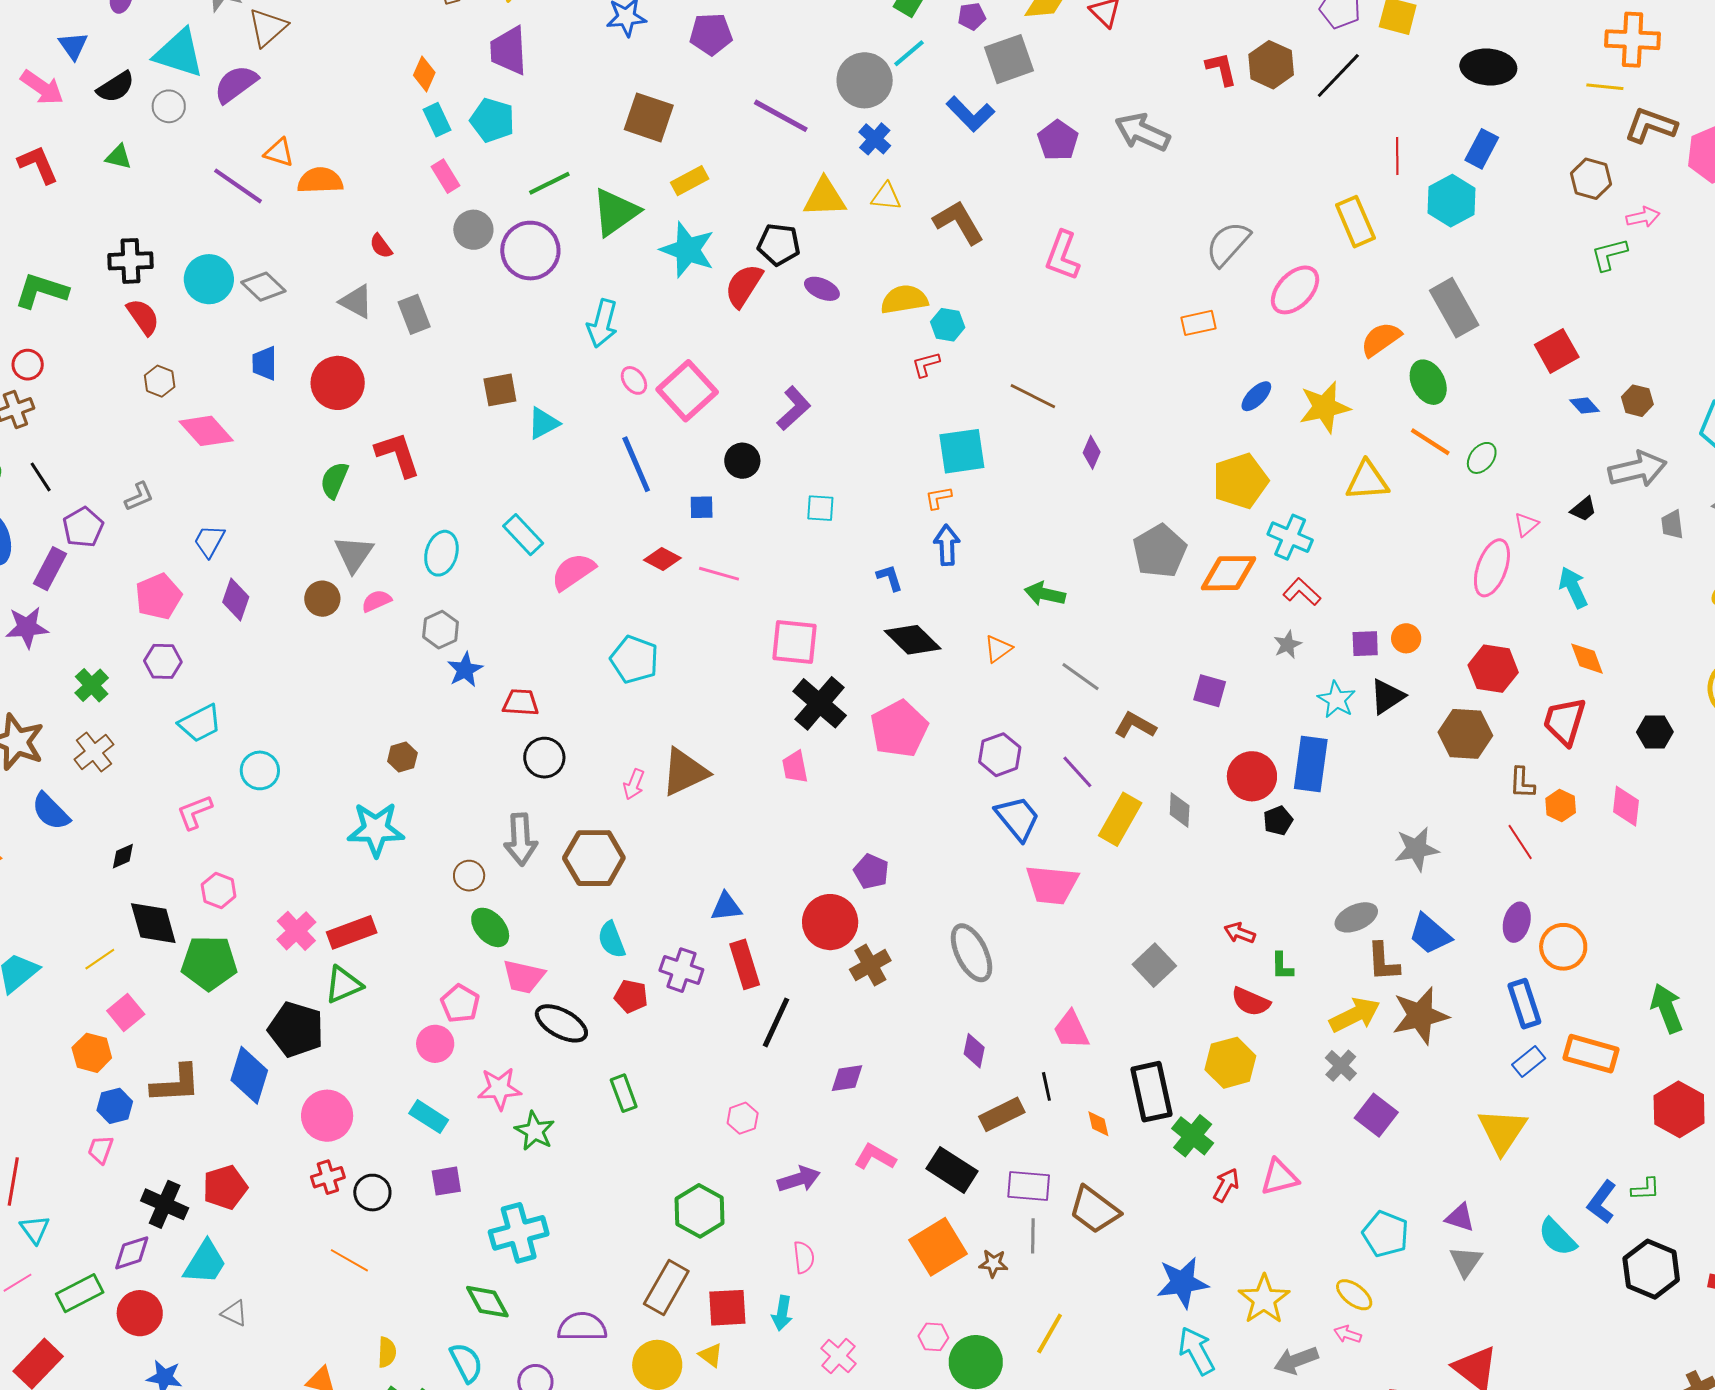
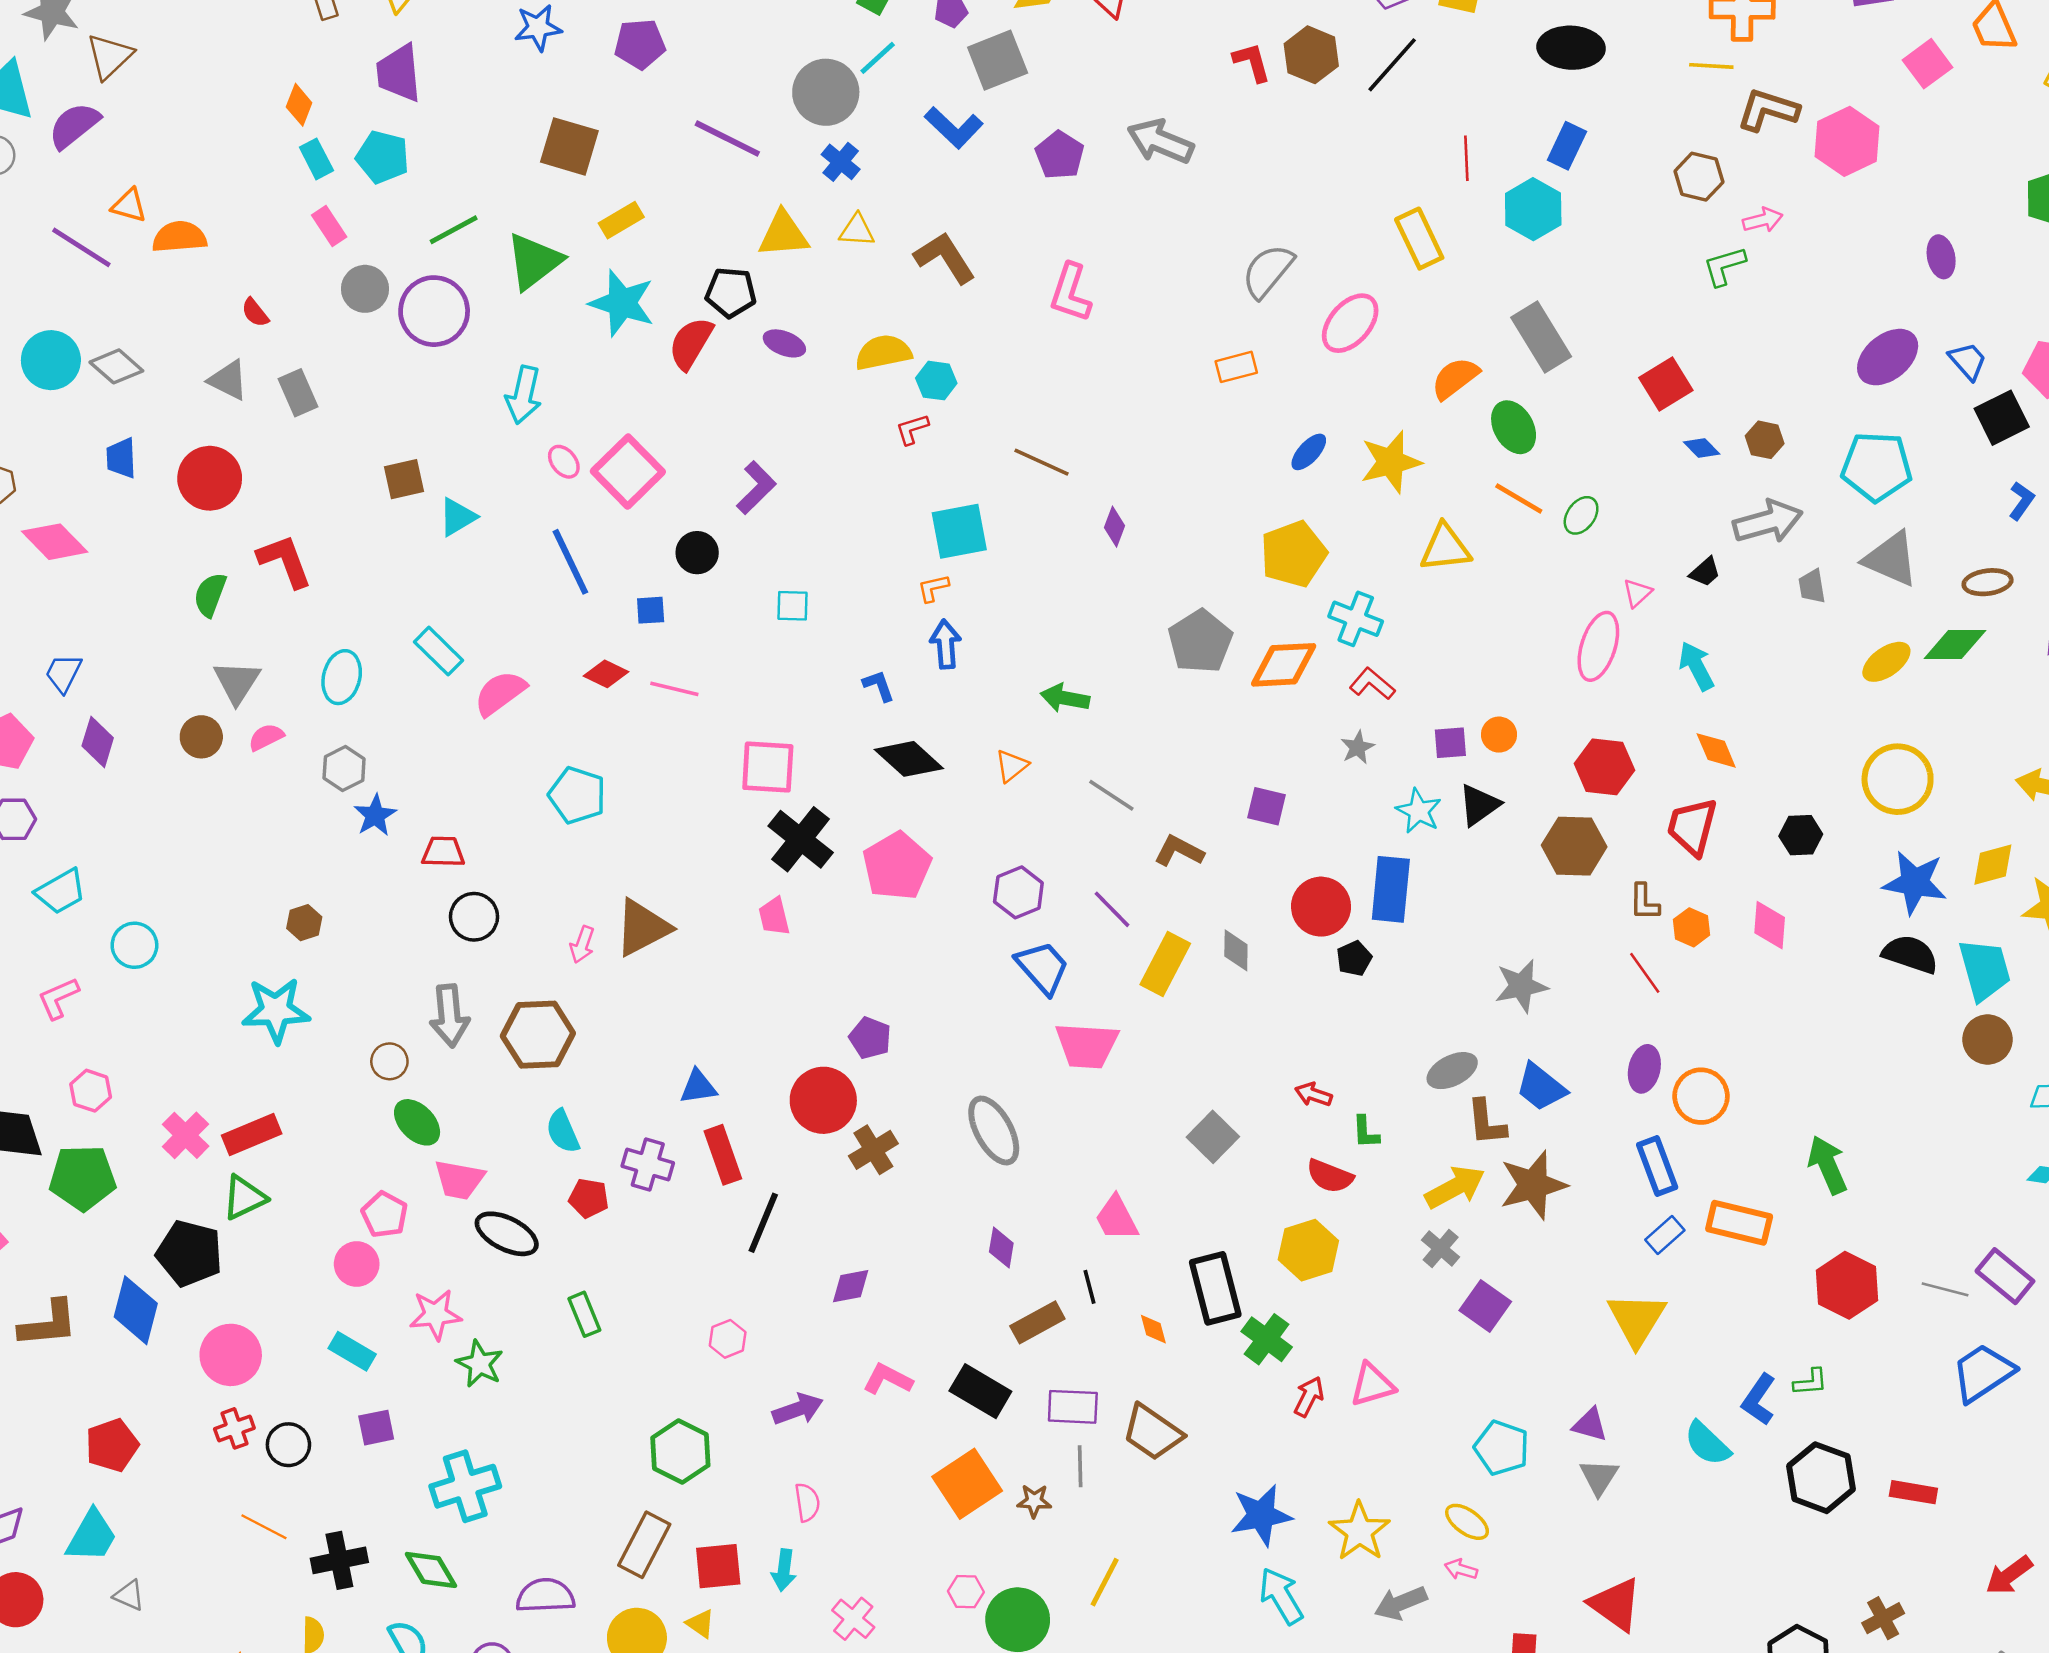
black cross: (165, 1204) -> (339, 1560), moved, turned -33

